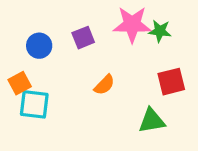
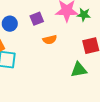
orange semicircle: (104, 85) -> (50, 40), moved, turned 32

